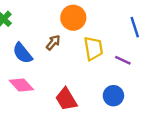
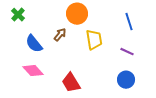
purple line: (123, 60) -> (127, 52), moved
blue circle: (113, 96) -> (126, 80), moved

